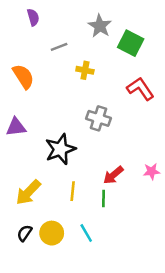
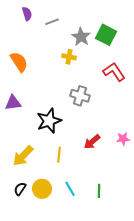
gray star: (100, 26) -> (81, 37), moved
gray line: (59, 47) -> (52, 22), moved
green line: (103, 199) -> (99, 191), moved

